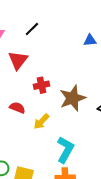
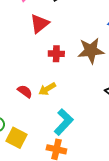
brown star: (73, 98) -> (91, 51), moved
red semicircle: (17, 108) -> (25, 91), moved

